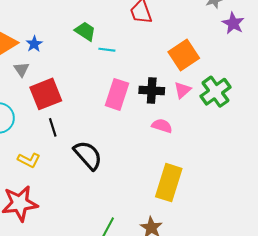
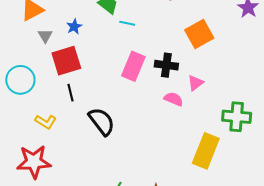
blue star: (34, 44) -> (74, 27), moved
pink triangle: (182, 90) -> (195, 83), moved
green cross: (215, 92) -> (237, 117), moved, turned 36
yellow rectangle: (169, 183) -> (206, 151), moved

